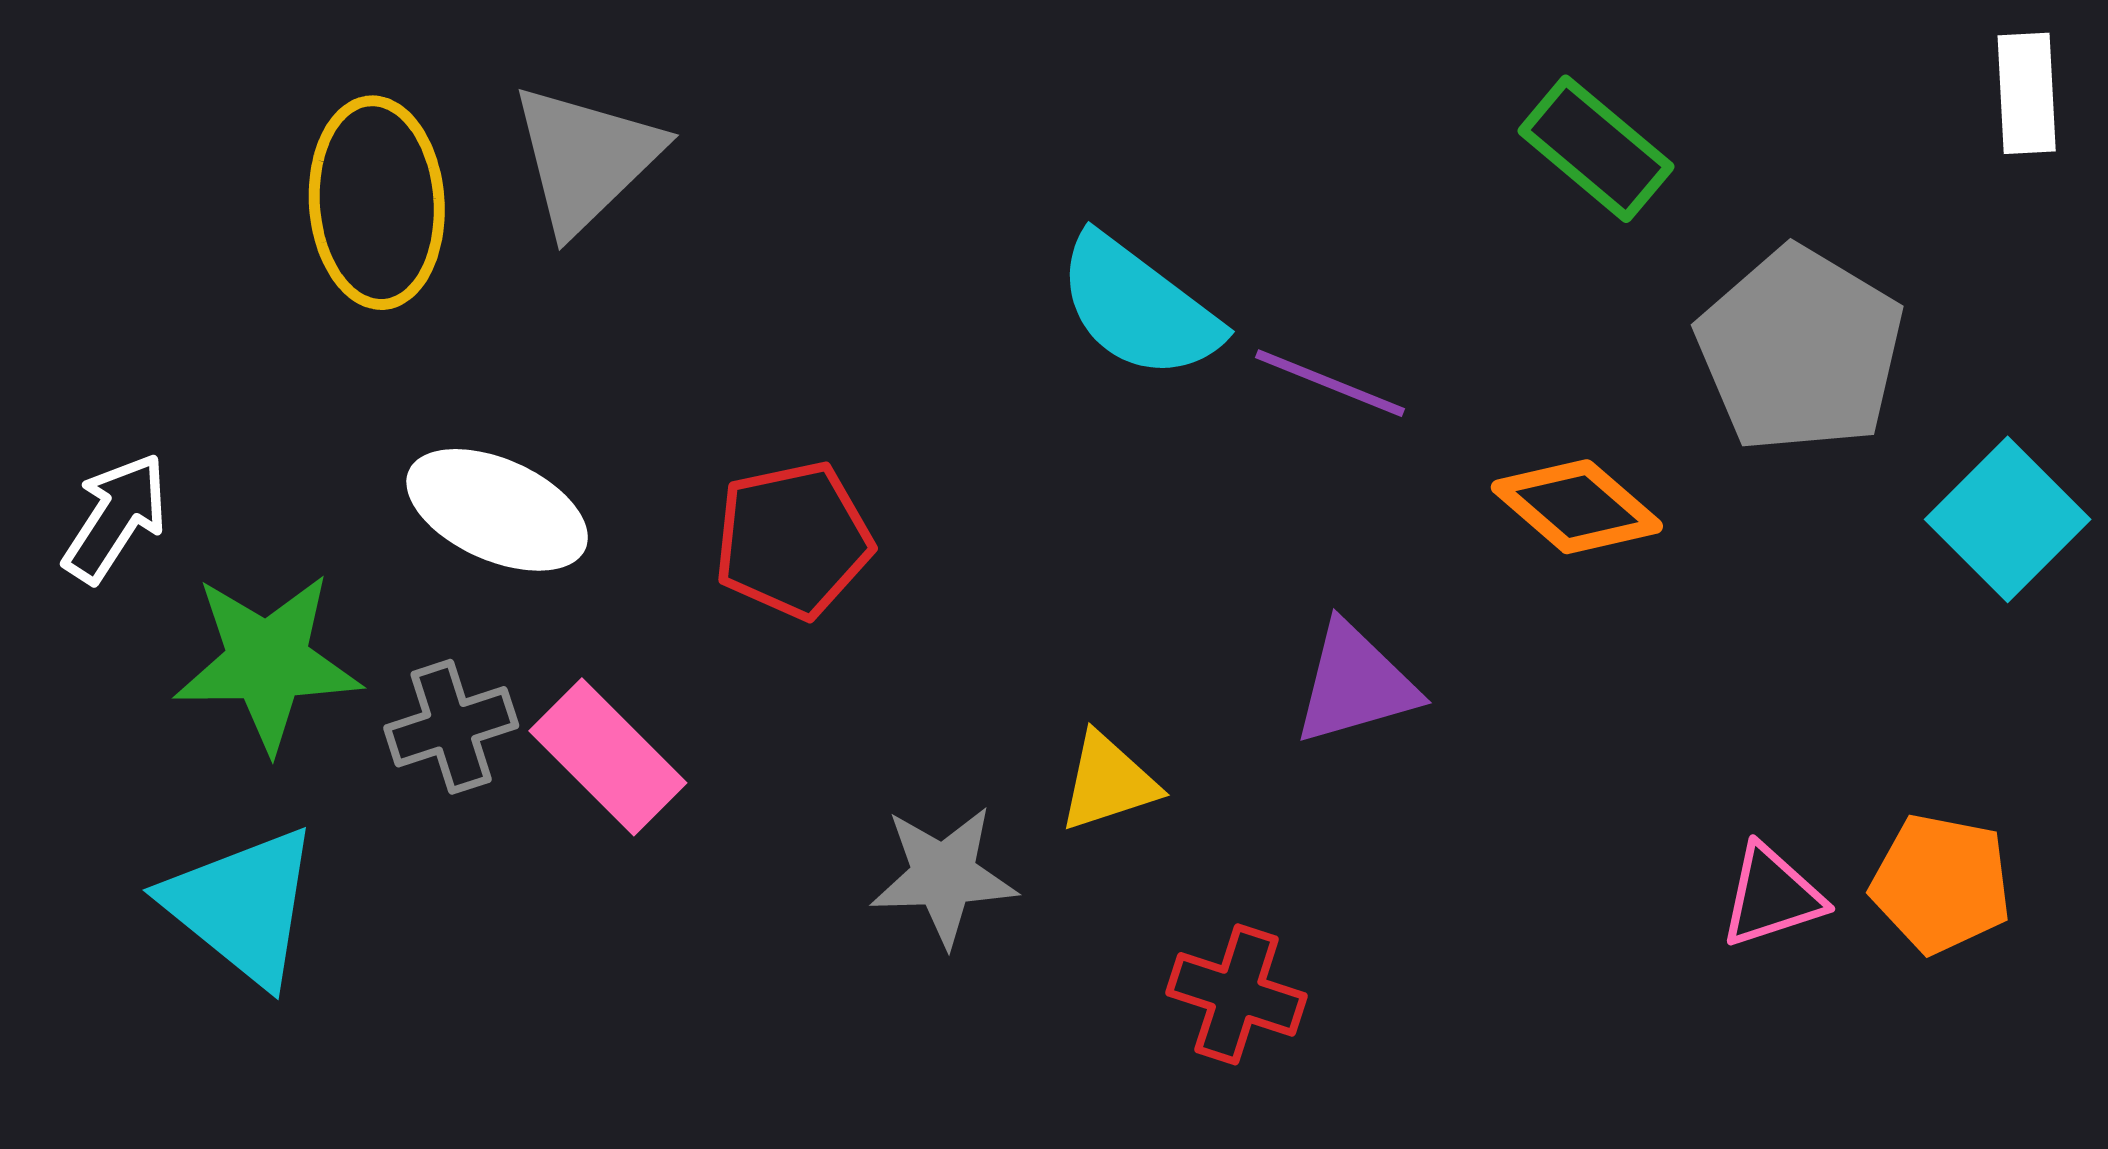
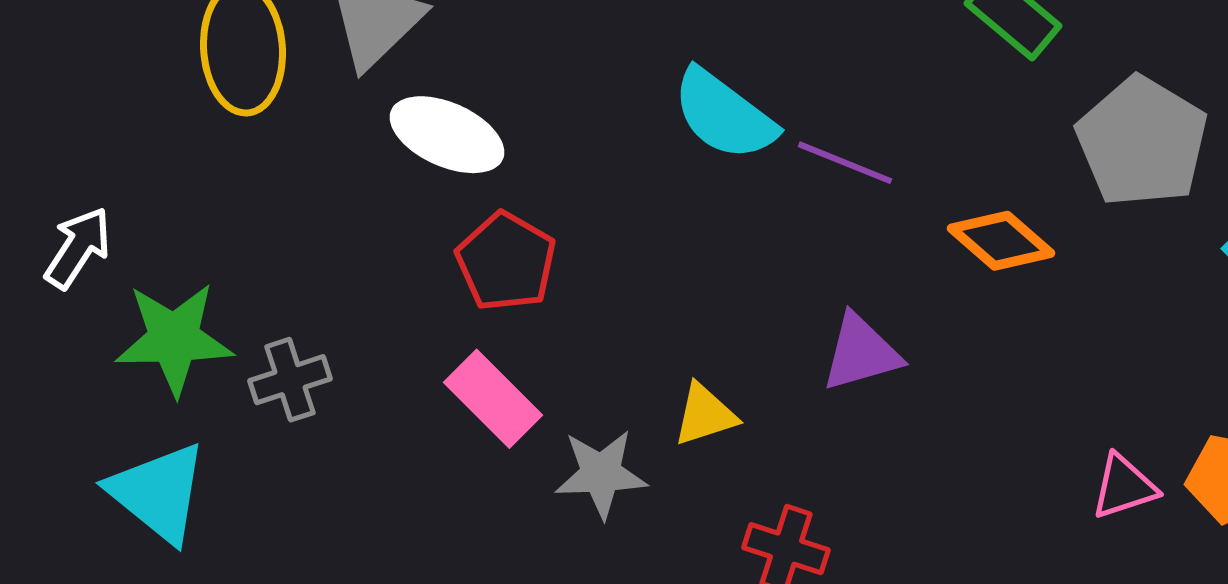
white ellipse: (497, 510) -> (447, 135), moved
red pentagon: (793, 540) -> (506, 262), turned -30
pink rectangle: (608, 757) -> (493, 399), moved

